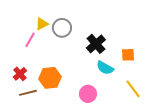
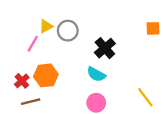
orange square: (128, 55) -> (153, 28), moved
cyan semicircle: (105, 68) -> (96, 74), moved
orange hexagon: (50, 78) -> (46, 75), moved

